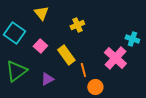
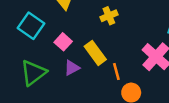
purple triangle: (47, 79) -> (72, 68), moved

